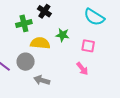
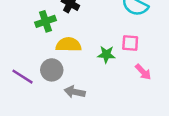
green star: (63, 35) -> (106, 54), moved
pink arrow: (82, 69) -> (143, 72), moved

